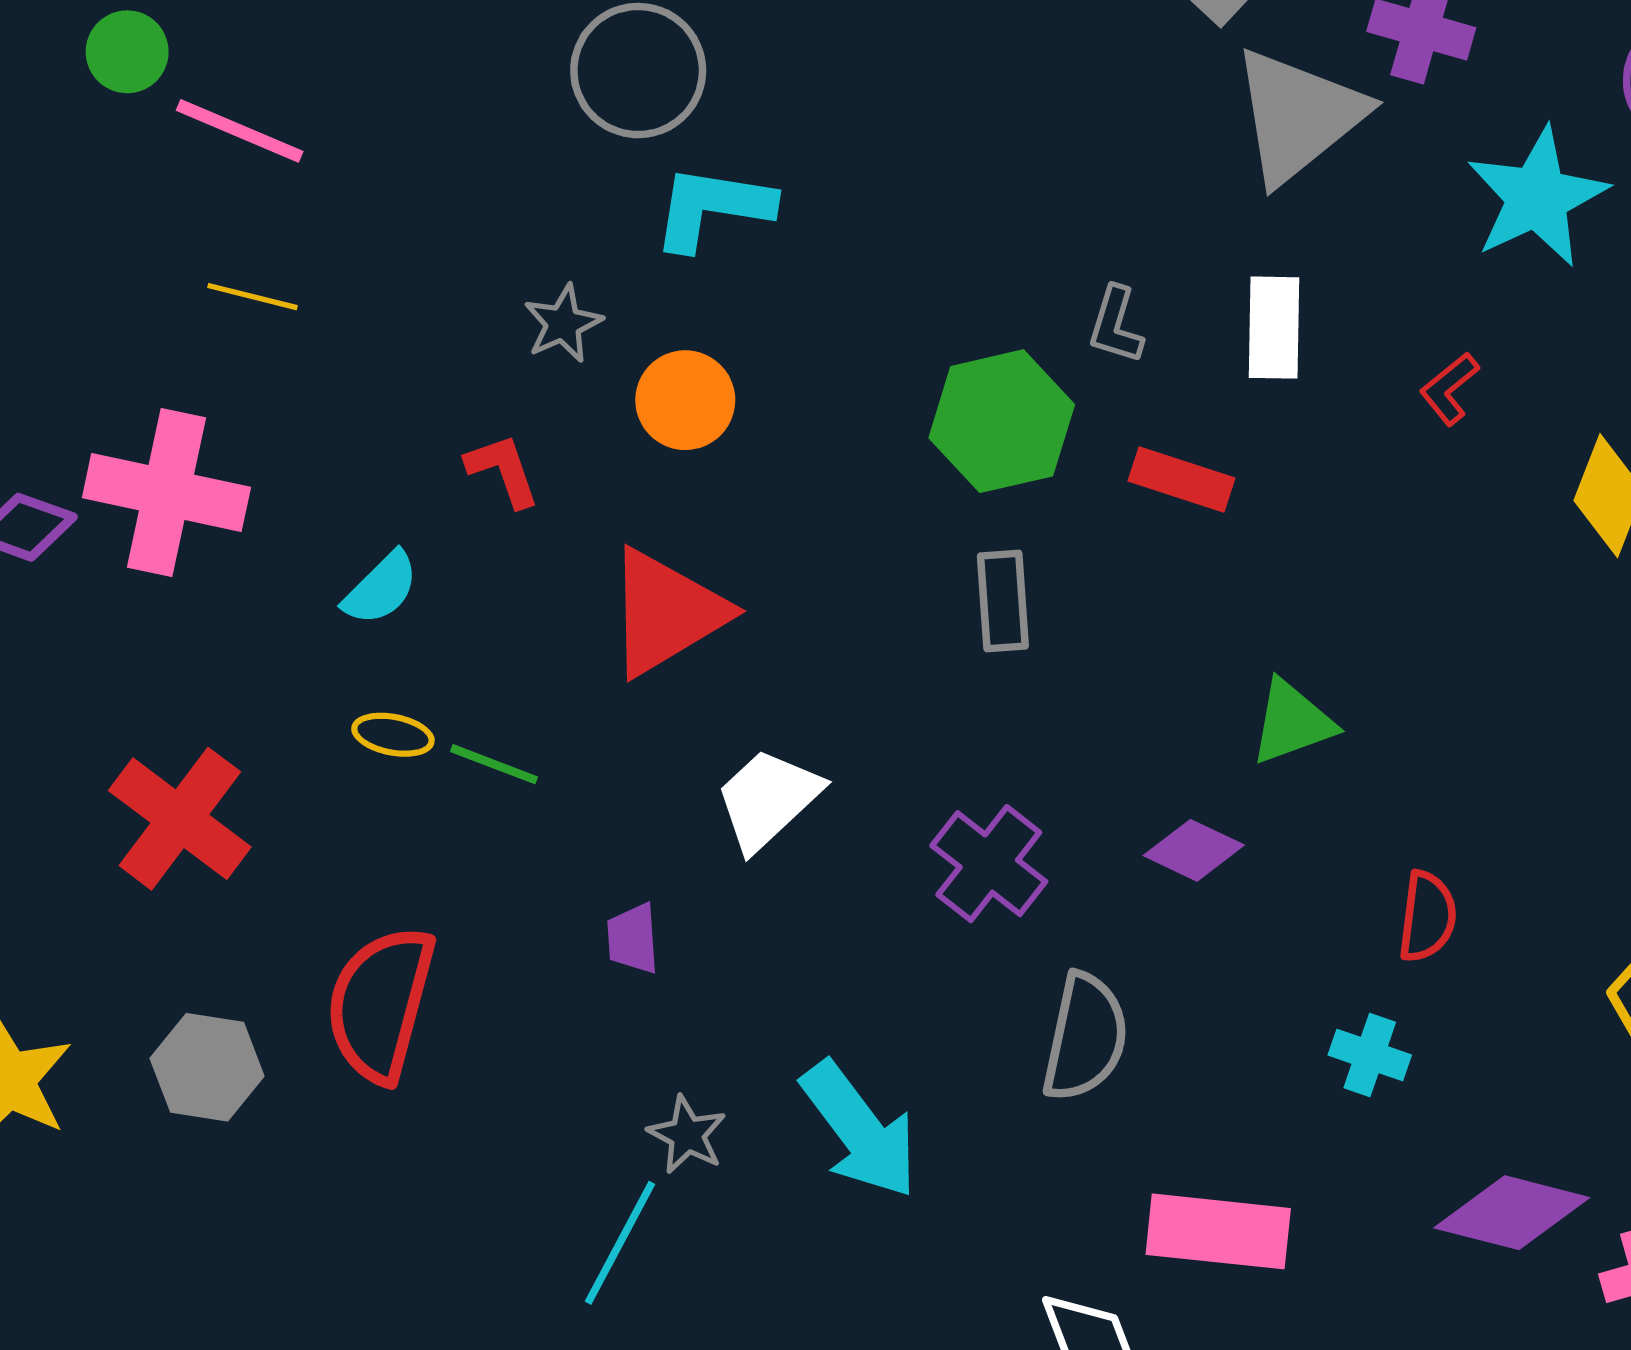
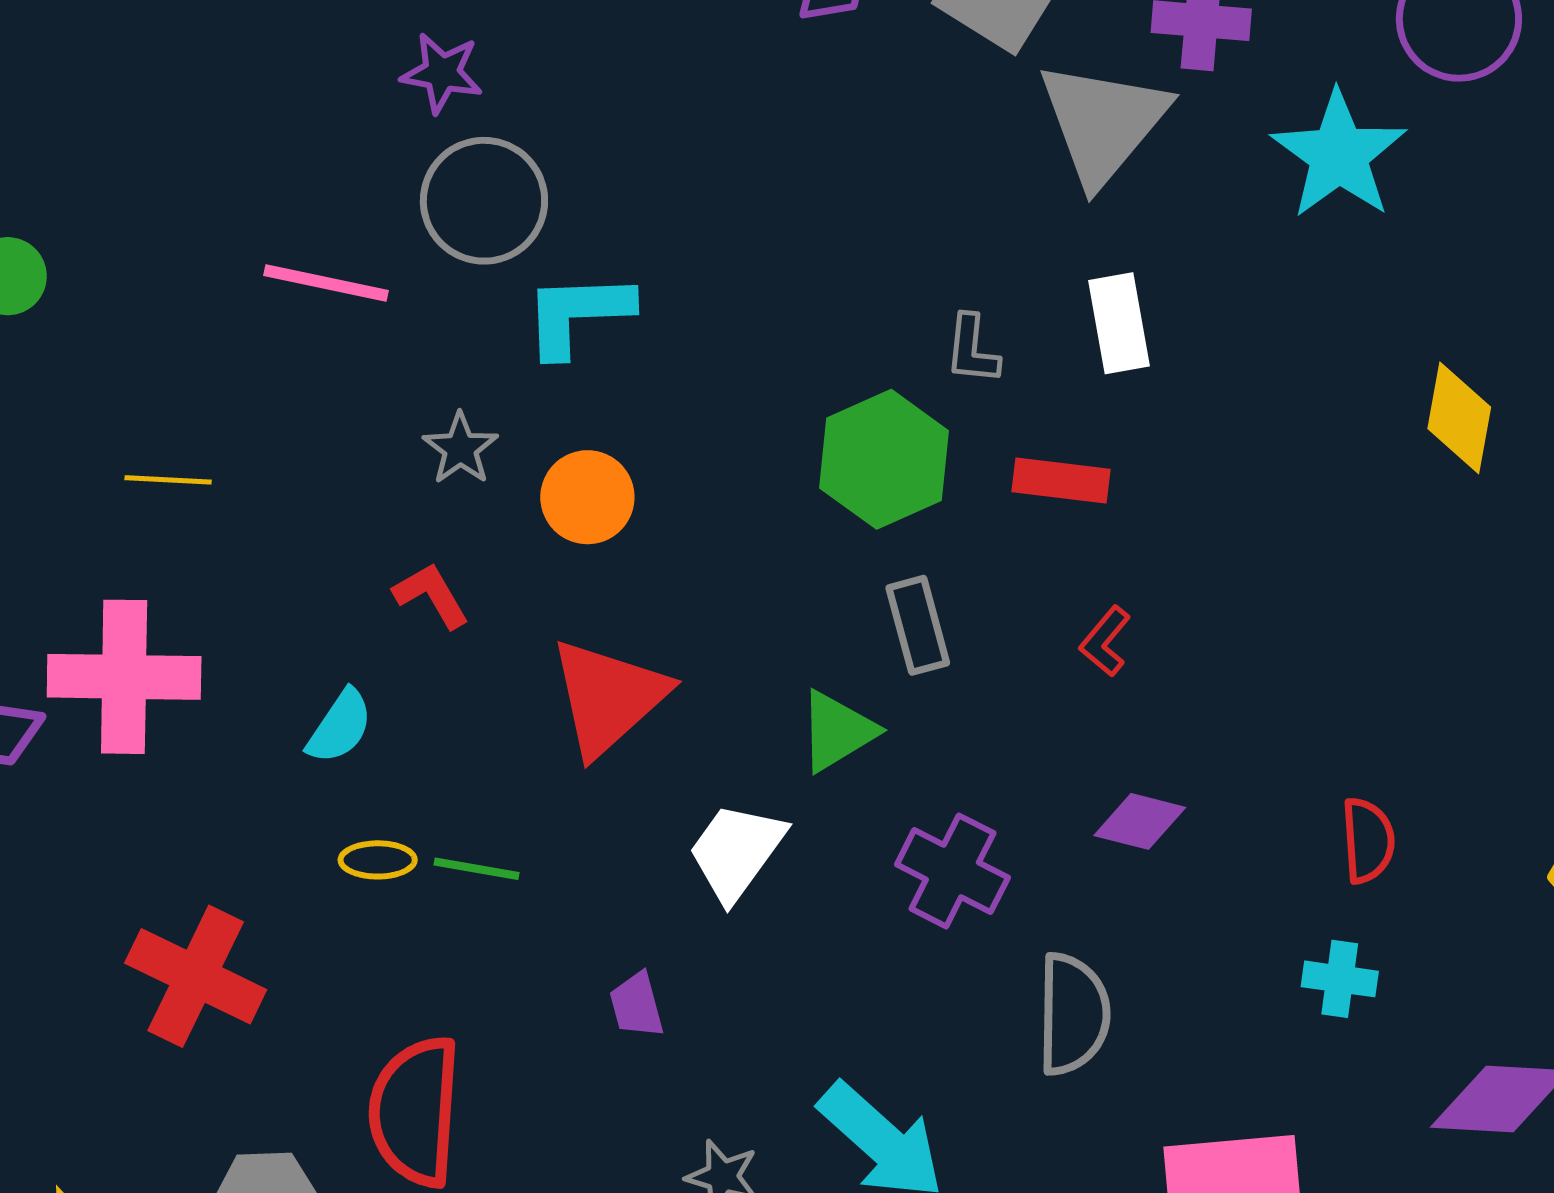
pink line: (240, 131) -> (326, 283), moved
red L-shape: (1449, 389) -> (1105, 641), moved
green triangle: (1292, 722) -> (837, 731), moved

